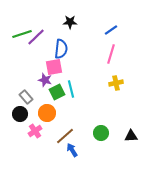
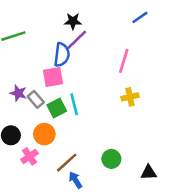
blue line: (111, 30) -> (140, 17), moved
purple line: (36, 37) -> (77, 40), moved
purple star: (45, 80) -> (18, 93), moved
gray rectangle: (26, 97) -> (36, 99), moved
black triangle: (131, 136) -> (149, 173), moved

